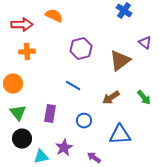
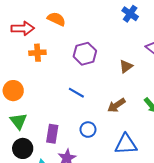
orange cross: (27, 52) -> (37, 53), moved
brown triangle: (120, 61) -> (126, 66), size x0.6
purple rectangle: (50, 114) -> (52, 134), moved

